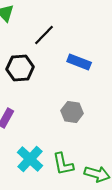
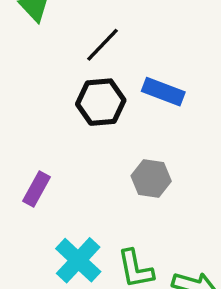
black hexagon: (20, 68) -> (101, 102), moved

